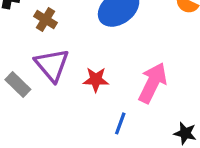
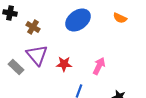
pink arrow: (153, 83) -> (99, 66), size x0.7

